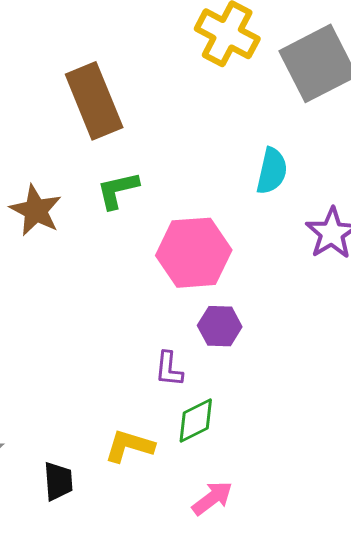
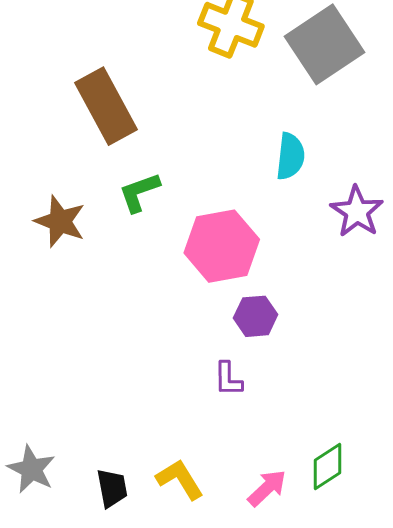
purple L-shape: (169, 369) -> (228, 379), moved
green diamond: (196, 420) -> (328, 466), moved
yellow L-shape: (129, 446) -> (180, 479), moved, turned 48

